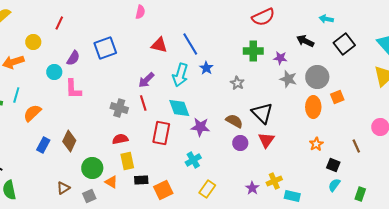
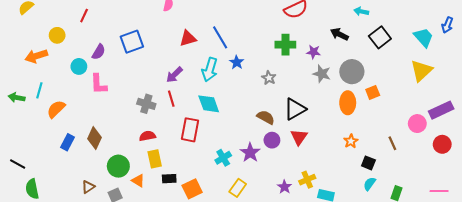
red triangle: (159, 45) -> (188, 38), turned -30
black triangle: (262, 113) -> (295, 109), turned 45
purple star: (200, 127) -> (250, 153), moved, turned 30

